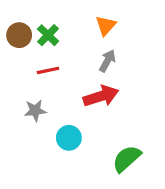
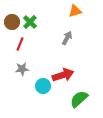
orange triangle: (106, 26) -> (75, 11), moved, turned 32
red line: (48, 70) -> (20, 44), moved, turned -56
red arrow: (101, 96) -> (63, 75), moved

